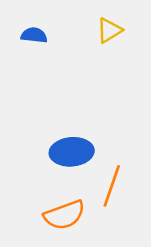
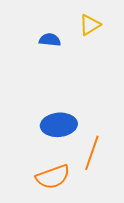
blue semicircle: (34, 35) -> (50, 40), moved

